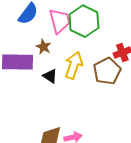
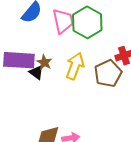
brown star: (43, 47) -> (44, 62), moved
black triangle: (50, 76) -> (36, 72), moved

